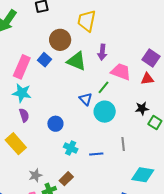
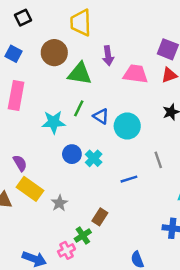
blue square: (44, 60) -> (14, 54), moved
green line: (103, 87) -> (79, 108), moved
cyan star: (22, 93) -> (54, 122), moved
purple semicircle: (24, 115) -> (20, 163), moved
cyan cross: (71, 148) -> (94, 158), moved, turned 32
gray star: (35, 175) -> (59, 203), moved

